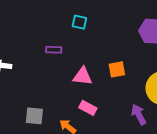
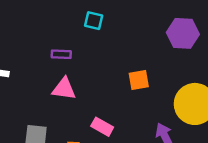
pink triangle: (83, 76) -> (64, 89), moved

